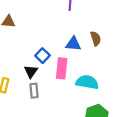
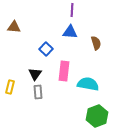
blue triangle: (73, 44) -> (70, 32), moved
blue square: (43, 56) -> (46, 49), moved

